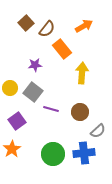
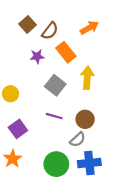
purple star: (35, 65) -> (37, 56), moved
gray square: (33, 92) -> (55, 85), moved
gray semicircle: (98, 131) -> (78, 140), moved

